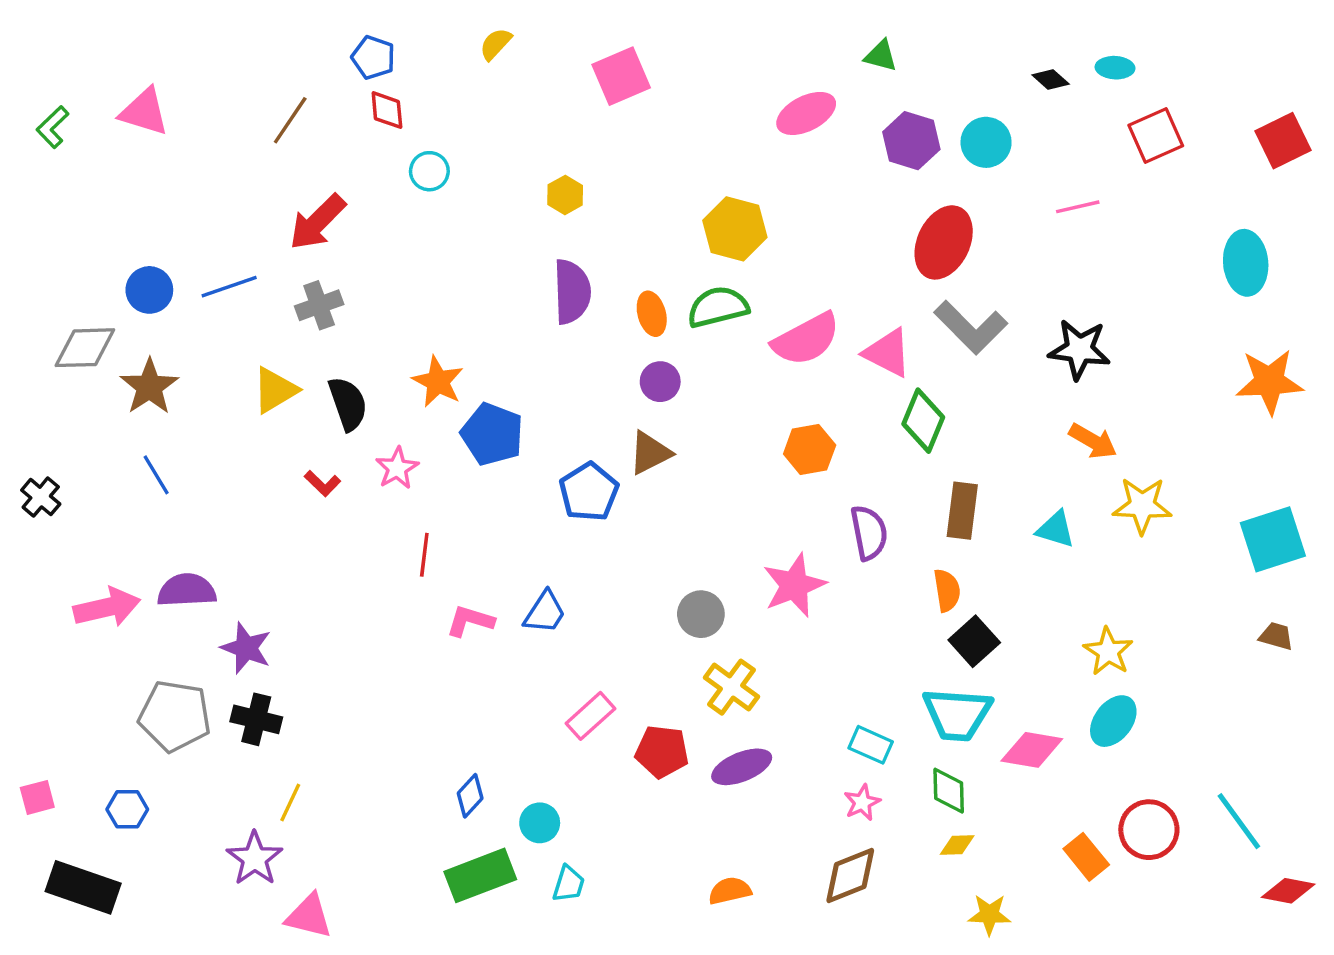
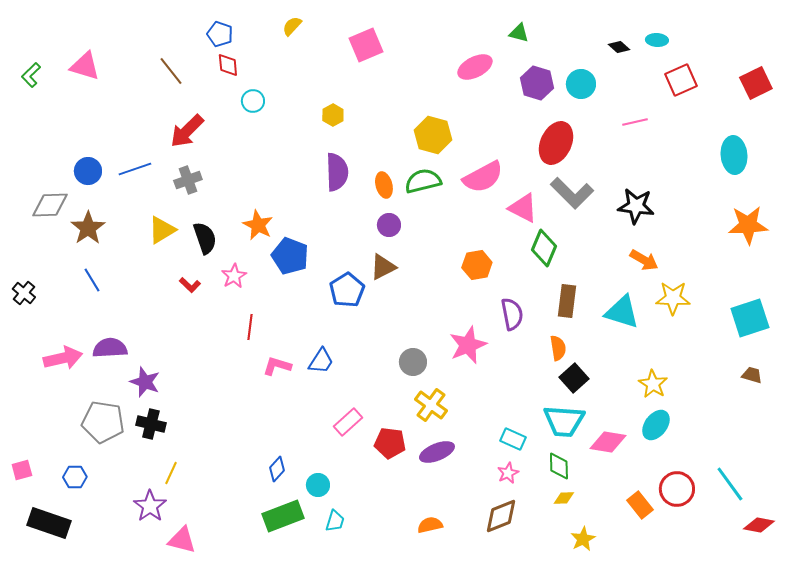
brown line: (290, 120) -> (171, 71), turned -72
pink semicircle: (806, 339) -> (483, 177), moved
cyan triangle: (1056, 529) -> (622, 312), size x1.5
yellow star: (989, 915) -> (583, 539), turned -30

